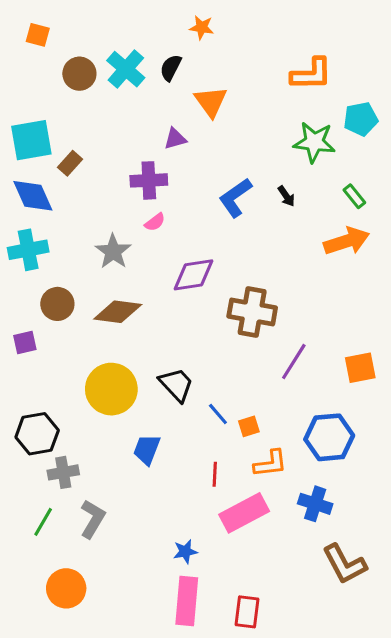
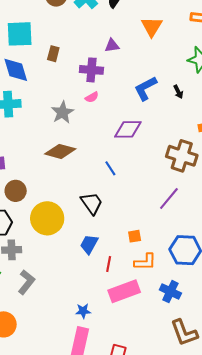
orange triangle: (211, 102) -> (152, 27), moved
brown rectangle: (70, 163) -> (53, 54), moved, turned -35
purple diamond: (193, 275) -> (128, 129), moved
brown circle: (57, 304) -> (16, 191), moved
brown cross: (252, 312) -> (182, 156), moved
yellow circle: (111, 389) -> (47, 218), moved
blue line: (218, 414) -> (110, 168), moved
blue trapezoid: (147, 449) -> (89, 244), moved

